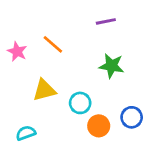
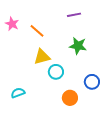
pink star: (17, 51) -> (12, 24), moved
yellow triangle: (44, 90) -> (42, 57), moved
orange circle: (99, 126) -> (70, 98), moved

